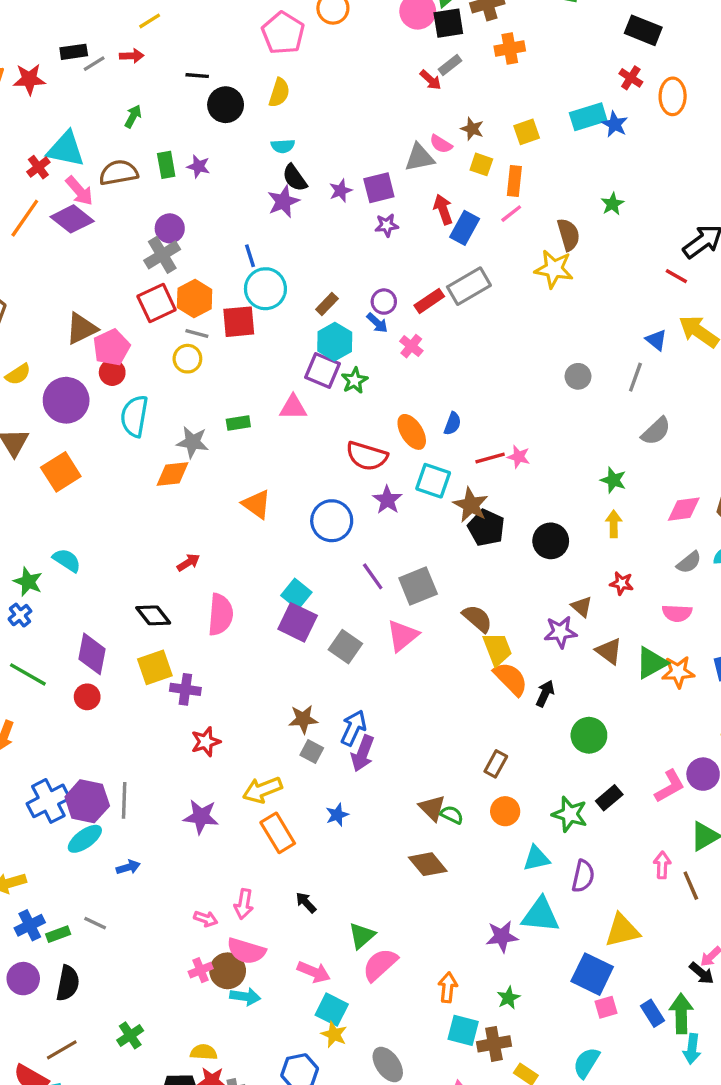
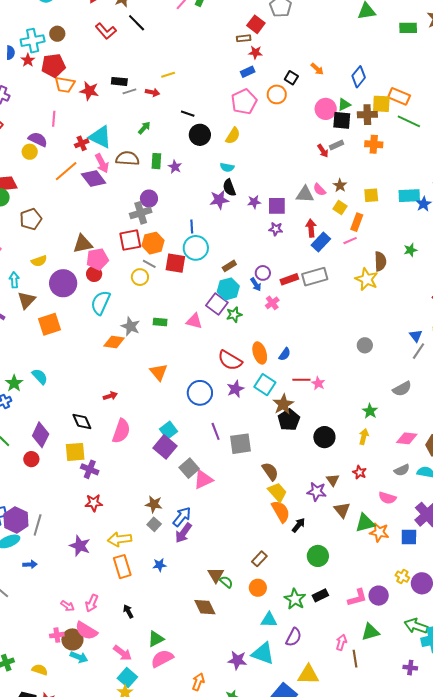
gray line: (635, 377) -> (418, 351), moved
pink triangle: (403, 636) -> (203, 479), moved
yellow trapezoid: (497, 649) -> (277, 492), turned -35
yellow semicircle: (204, 1052) -> (40, 670), moved

